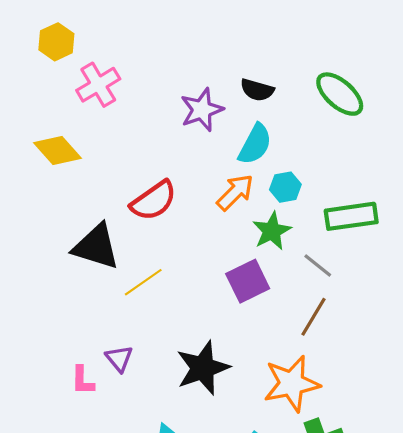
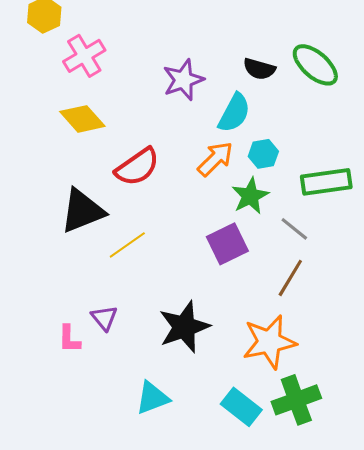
black semicircle: (257, 90) -> (259, 69), moved
yellow diamond: (57, 151) -> (82, 119), moved
black triangle: (96, 247) -> (82, 211), turned -39

